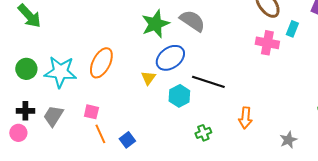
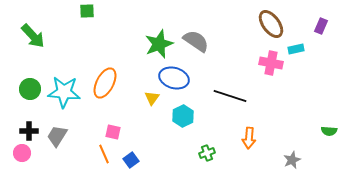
cyan rectangle: (292, 29) -> (296, 49), turned 56
blue ellipse: (170, 58) -> (174, 78), turned 52
black line: (208, 82) -> (230, 96), moved
pink square: (91, 112) -> (113, 132), moved

